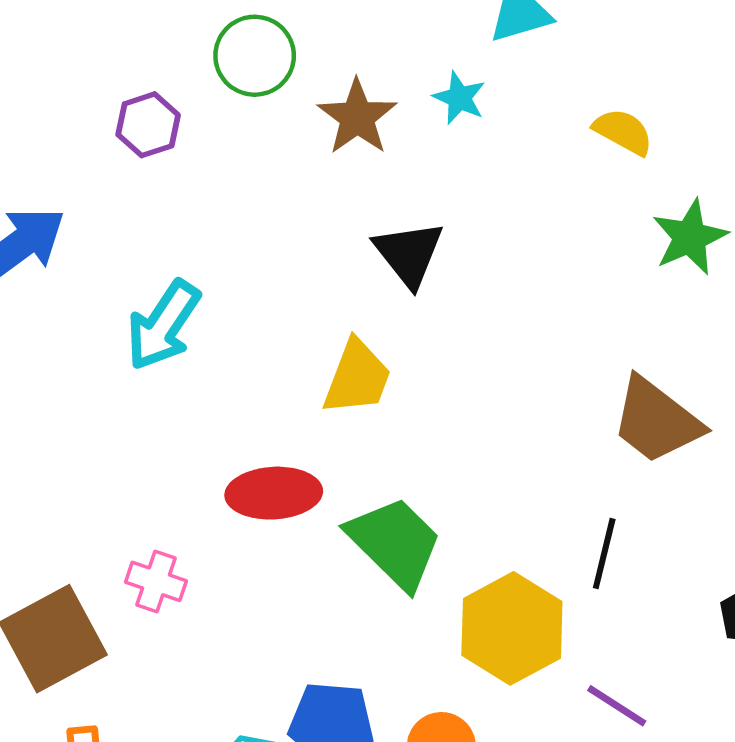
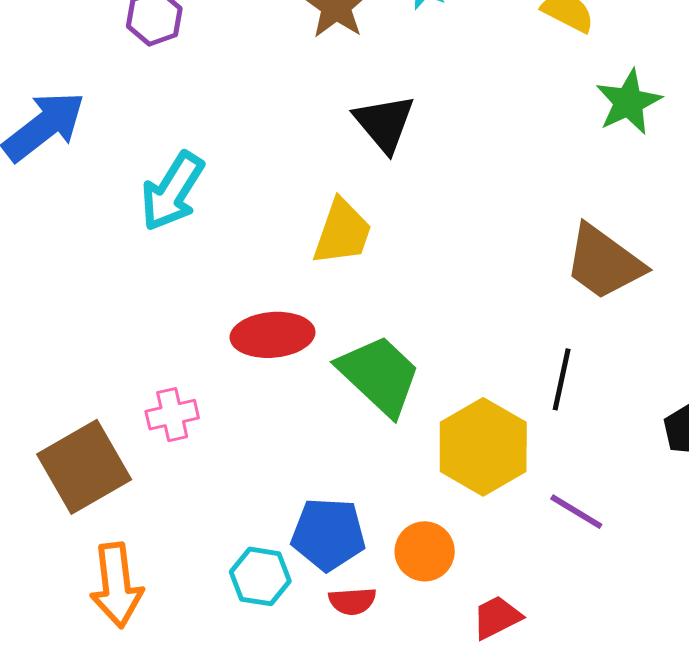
pink cross: (156, 581) -> (172, 415), turned -30

